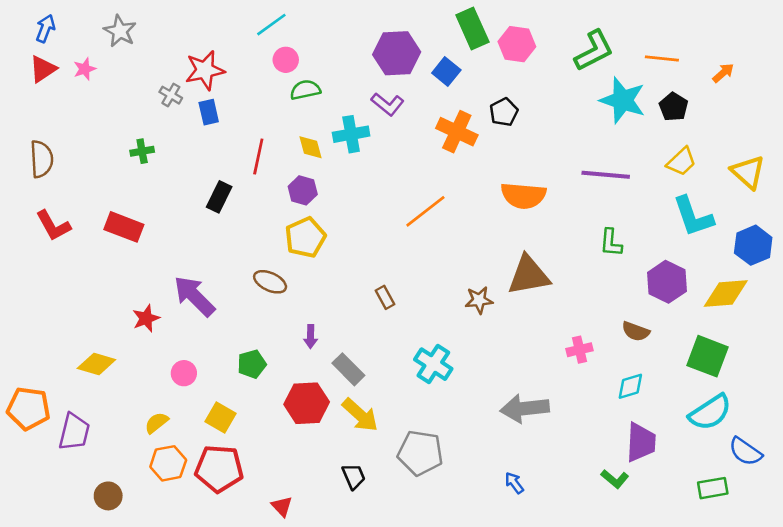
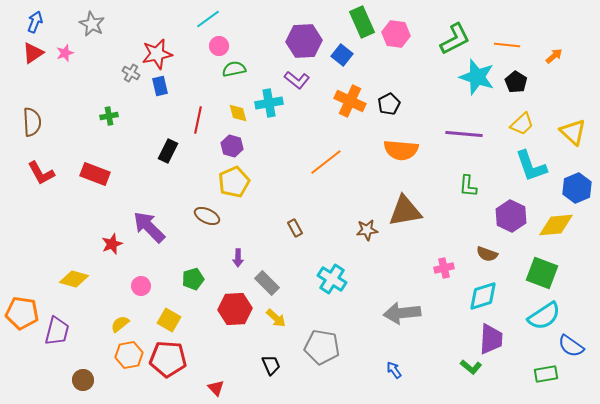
black pentagon: (504, 112) -> (389, 104), moved
cyan diamond: (630, 386) -> (483, 296), size x1.4
yellow arrow: (360, 415) -> (276, 318), size x0.7

